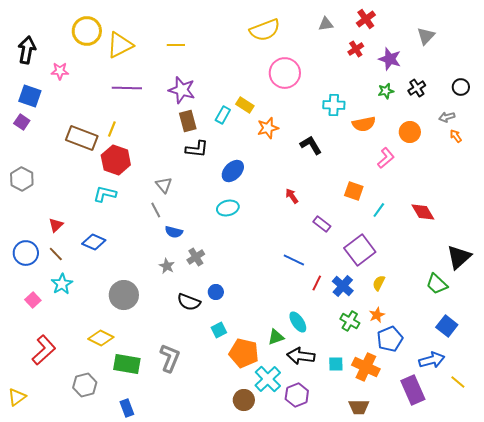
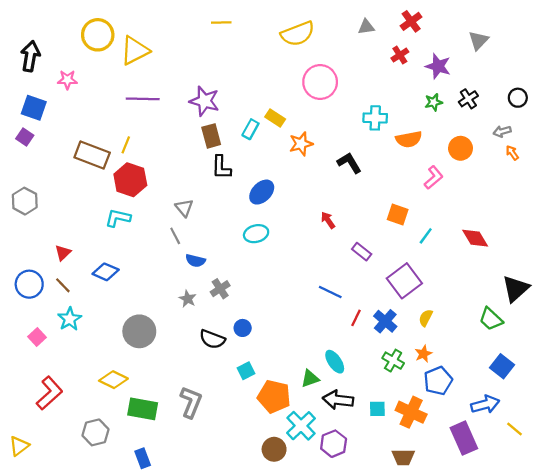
yellow line: (176, 45) -> (221, 22), moved
black L-shape: (197, 149) -> (221, 167), turned 85

